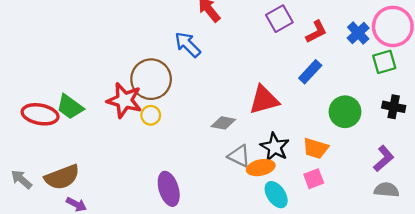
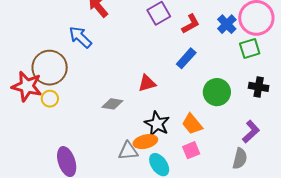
red triangle: (264, 100) -> (147, 83), size x0.7
orange trapezoid: (316, 148) -> (192, 124), turned 35
gray triangle: (239, 156) -> (128, 151), moved, turned -30
gray semicircle: (387, 190) -> (240, 159), moved, turned 100

